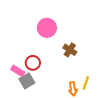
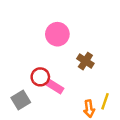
pink rectangle: (18, 71) -> (55, 87), moved
gray square: (27, 81) -> (21, 100), moved

